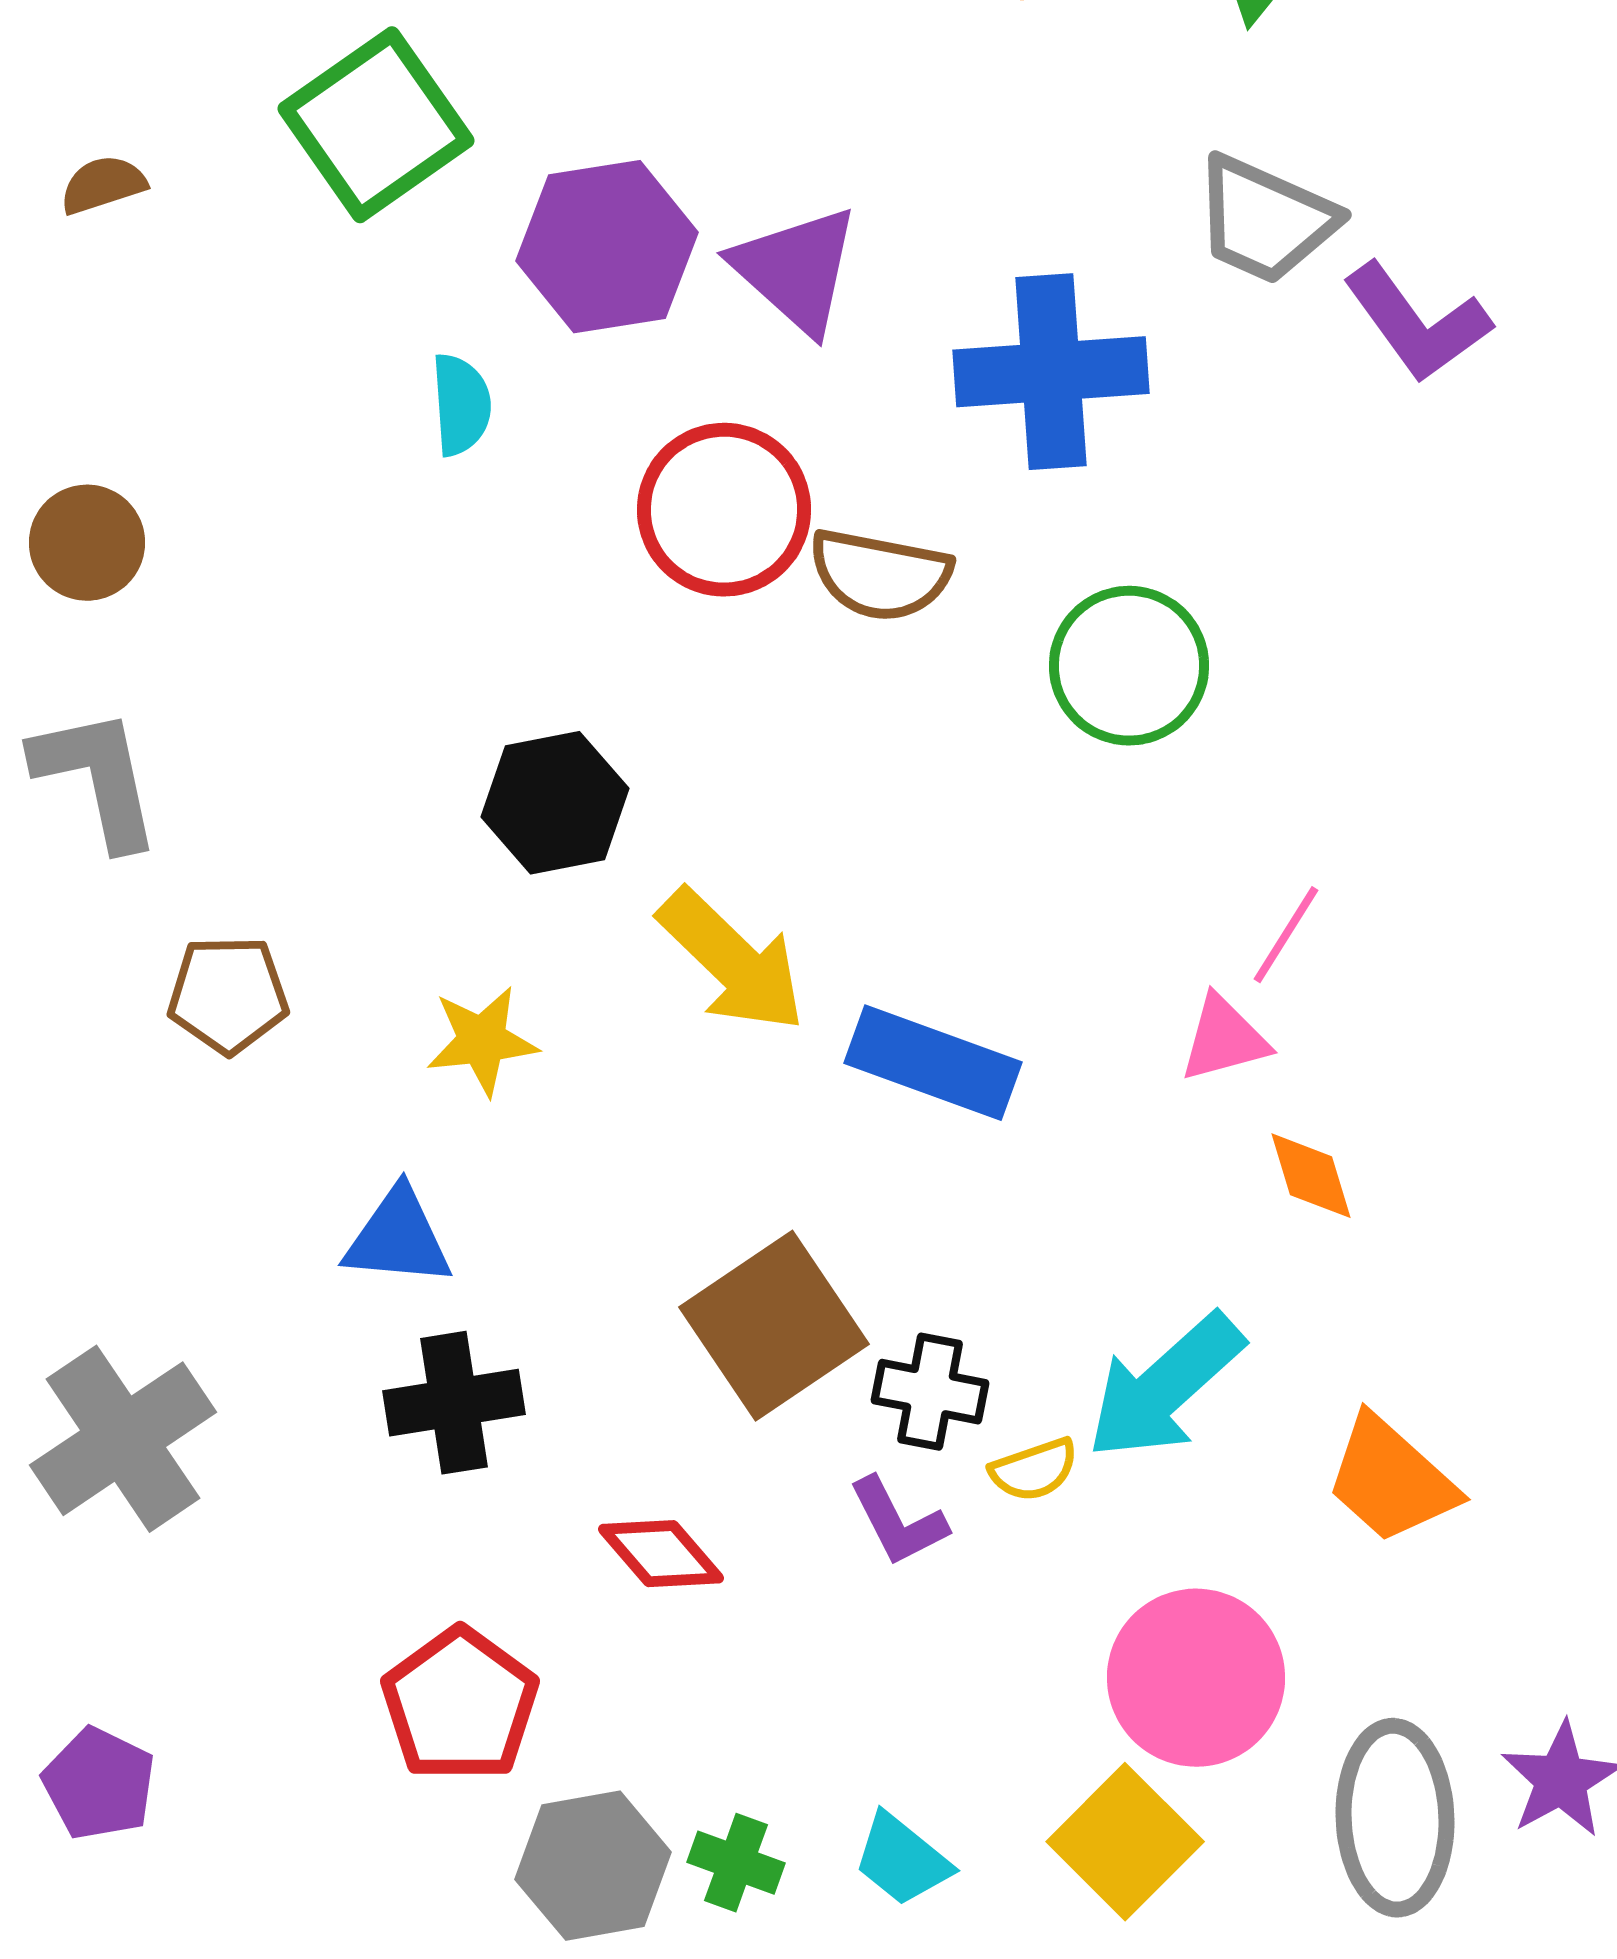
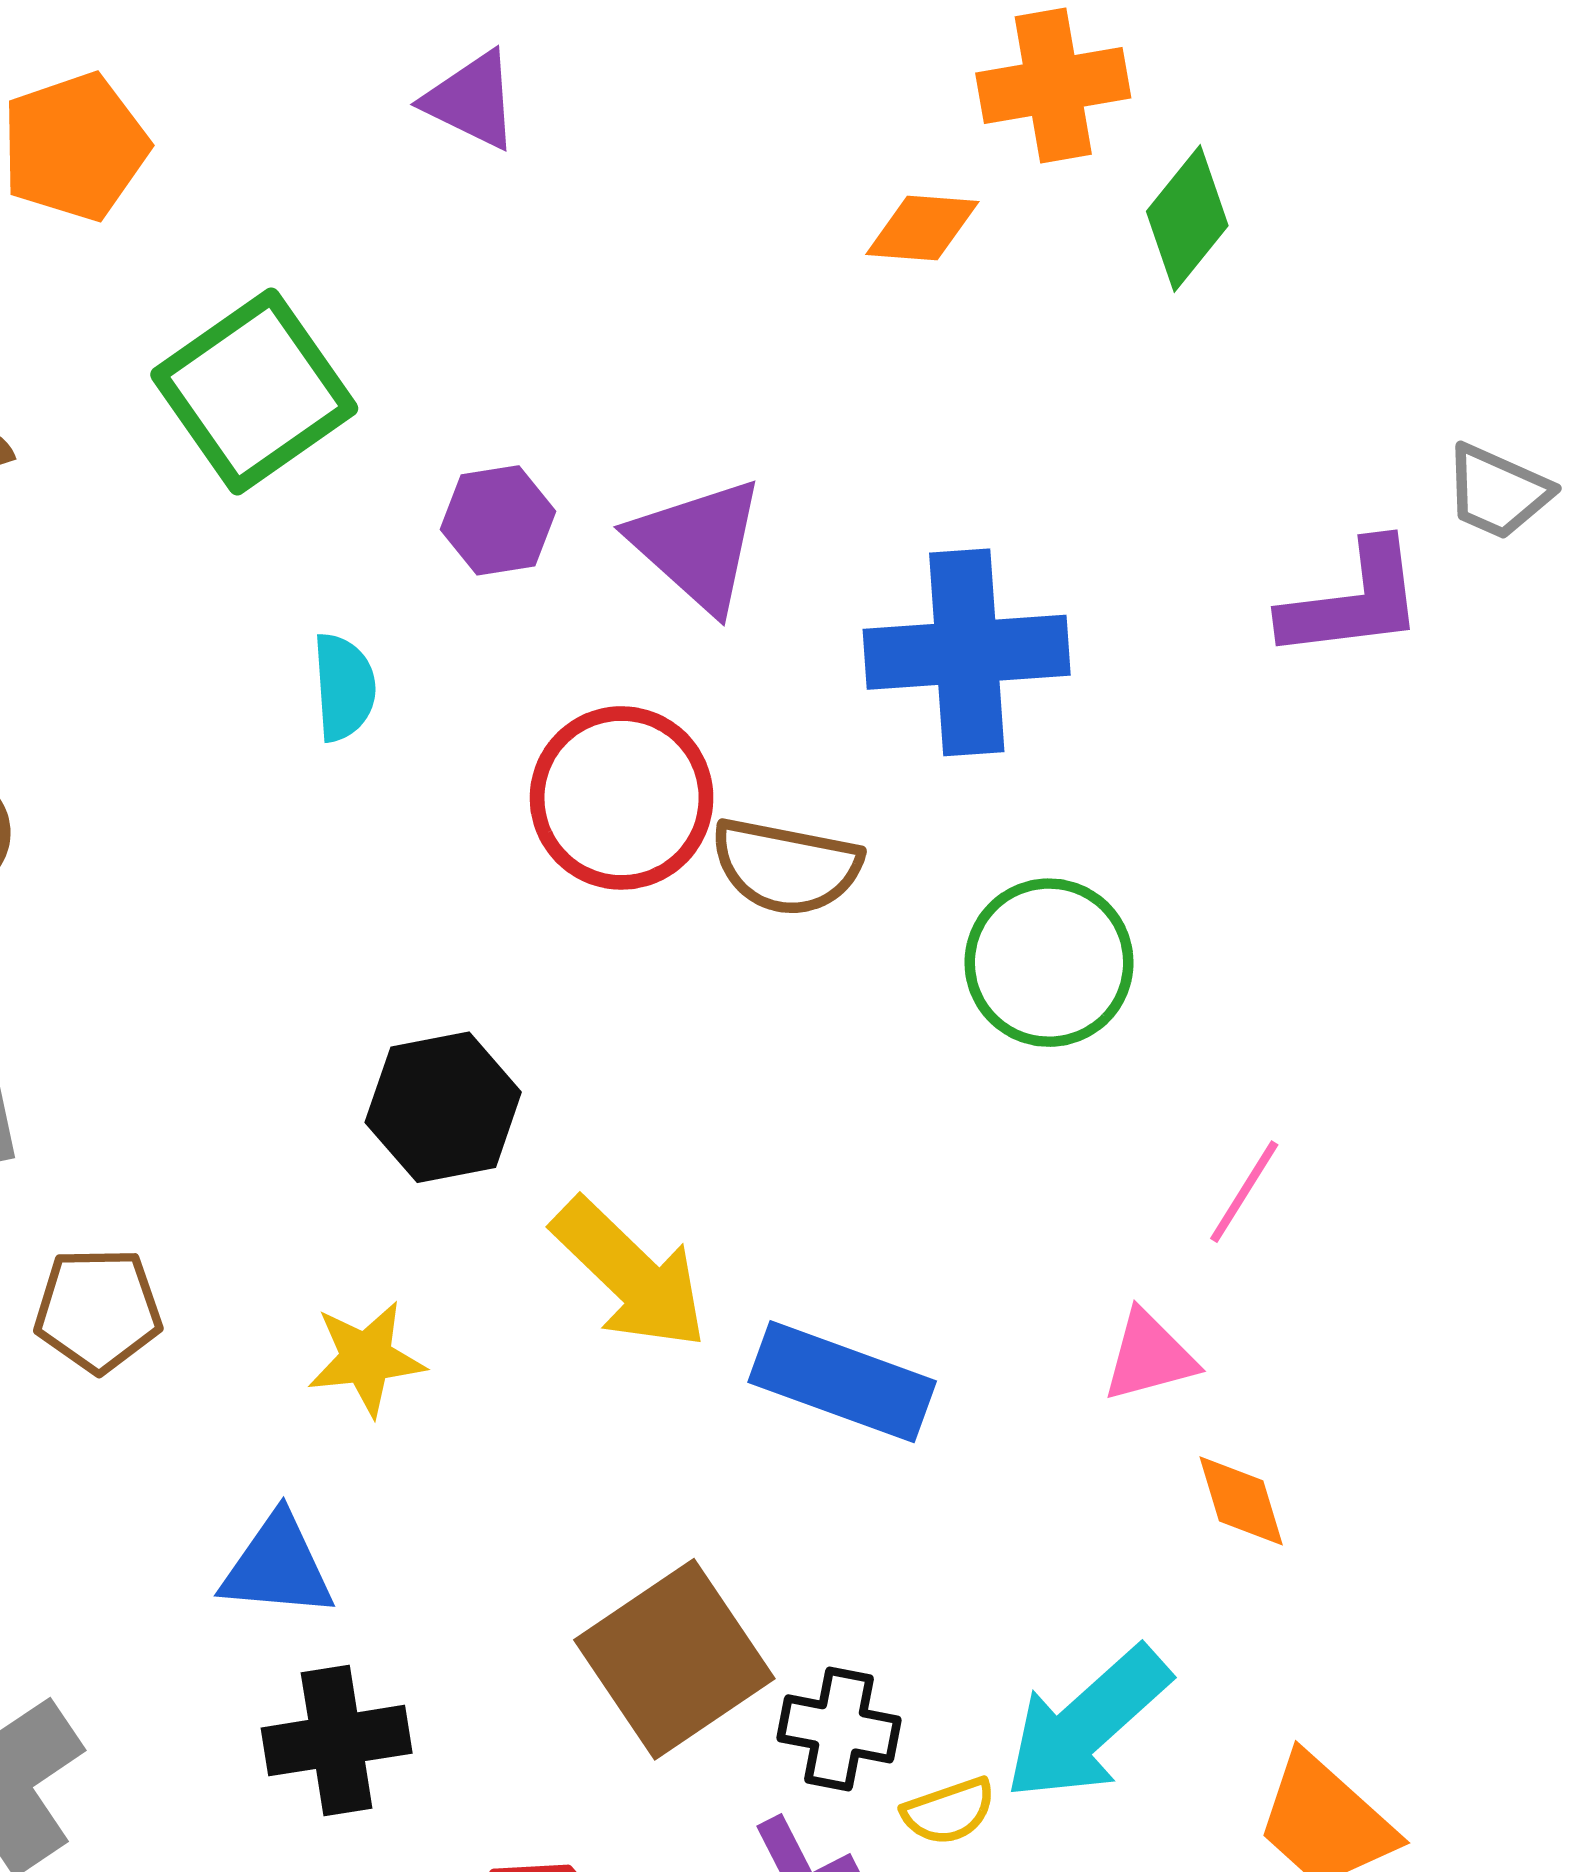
gray trapezoid: (1265, 220) -> (1498, 492), moved, size x0.7
purple hexagon: (607, 247) -> (498, 520), size x0.6
purple L-shape: (1417, 323) -> (1353, 601), turned -61
pink line: (1286, 935) -> (1244, 1192), moved

